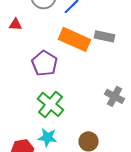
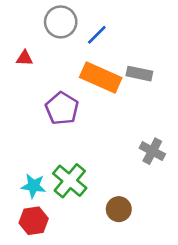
green cross: (50, 104) -> (70, 181), moved
cyan star: (48, 137) -> (34, 186), moved

